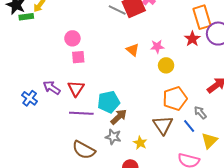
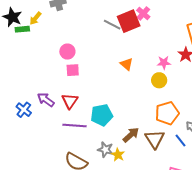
pink star: (157, 46) -> (164, 63), moved
brown arrow: (119, 117) -> (131, 135), moved
yellow star: (140, 143) -> (118, 155), moved

